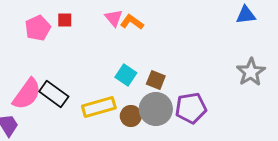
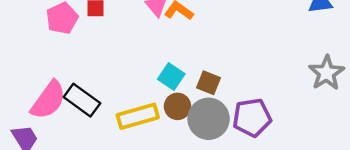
brown circle: (131, 116) -> (178, 106), moved

